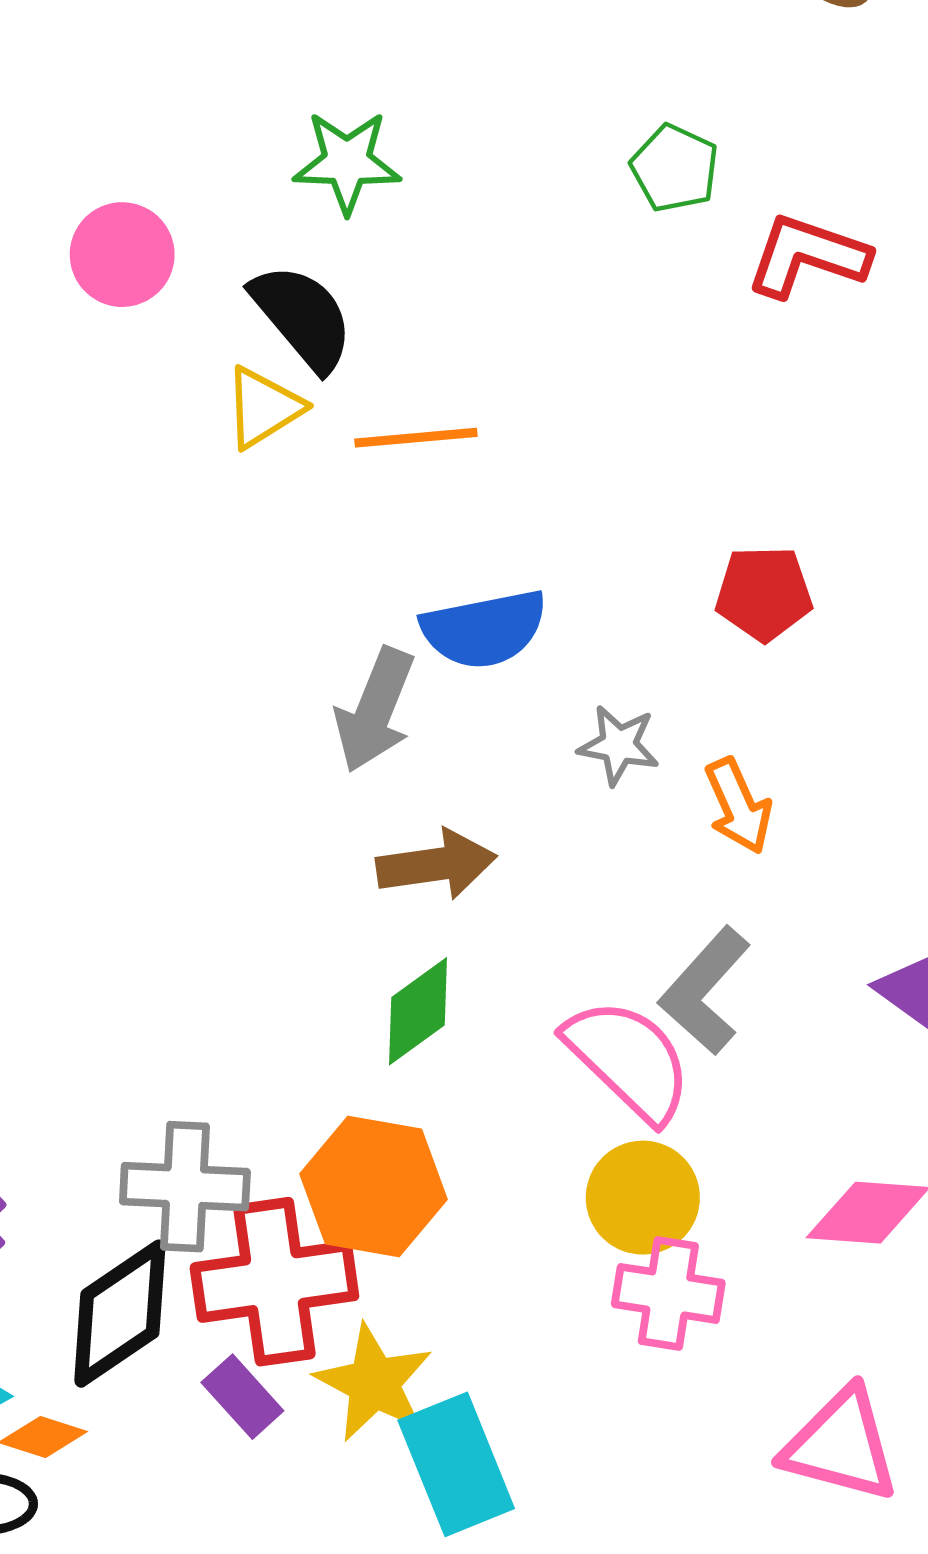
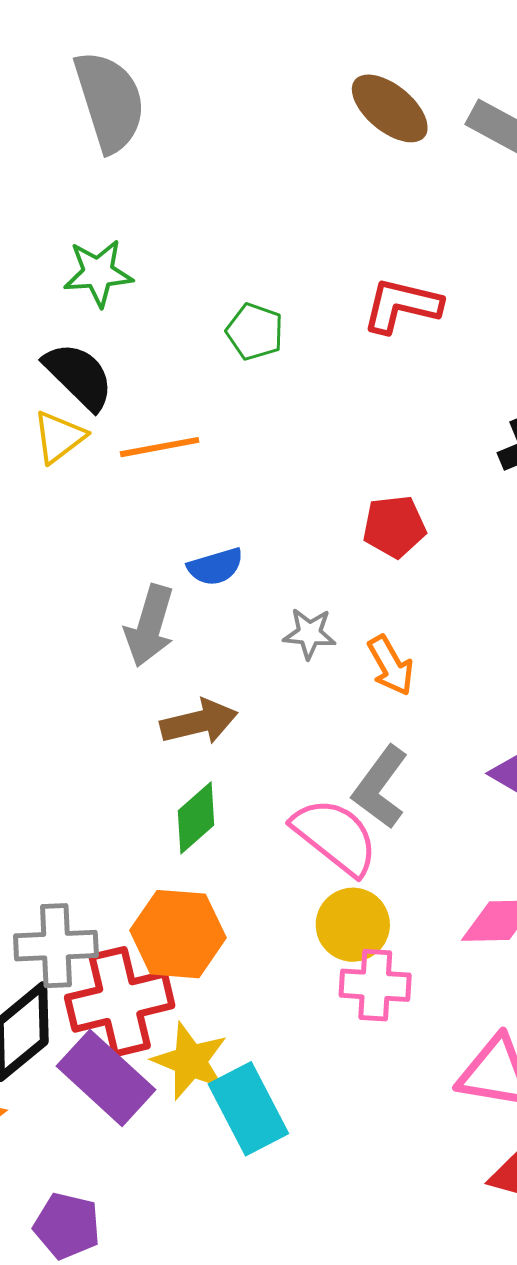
green pentagon: (675, 168) -> (255, 332), moved
blue semicircle: (484, 629) -> (215, 567), size x0.7
purple rectangle: (242, 1397) -> (106, 1078), size x1.8

